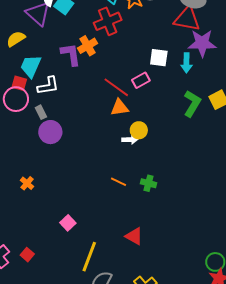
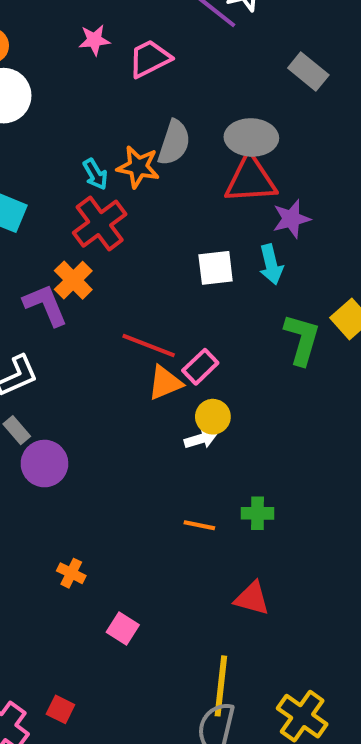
purple star: (202, 43) -> (291, 219), size x0.7
pink rectangle: (141, 80) -> (200, 367), moved
orange cross: (27, 183) -> (71, 573), moved
red triangle: (134, 236) -> (252, 598), moved
yellow line: (89, 257) -> (221, 686), moved

